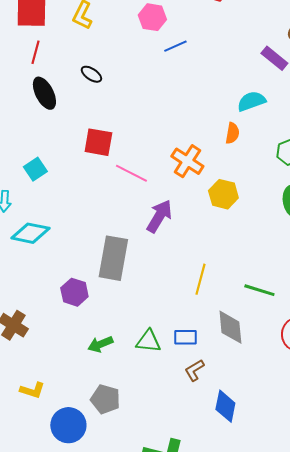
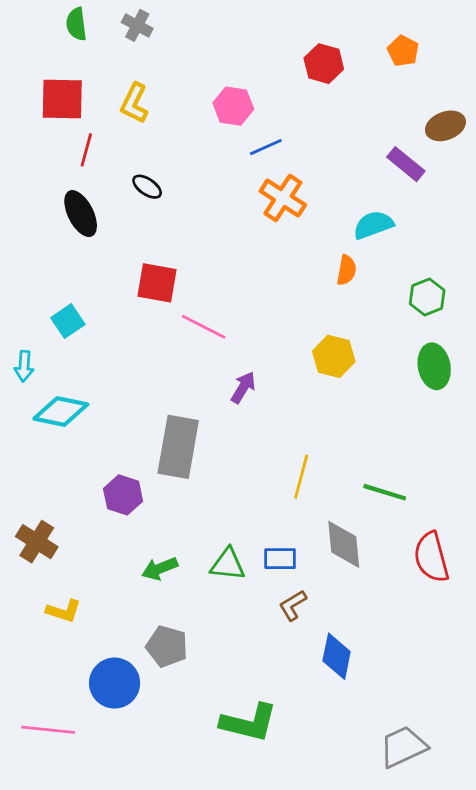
red line: (35, 52) -> (86, 150), moved
orange cross: (187, 161) -> (283, 198), moved
purple arrow: (159, 216) -> (243, 387), size x0.7
yellow L-shape: (32, 390) -> (64, 611), moved

